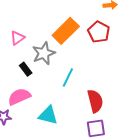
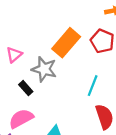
gray star: (44, 53) -> (44, 69), turned -30
cyan line: (68, 77) -> (93, 86), moved

